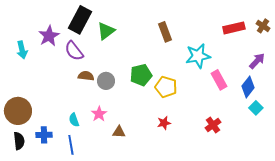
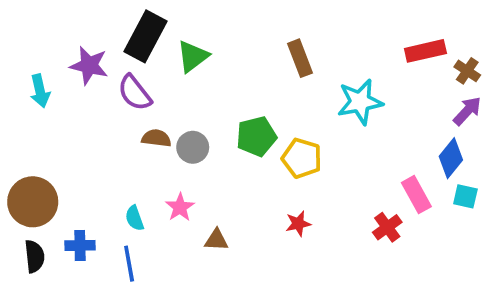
brown cross: (263, 26) -> (467, 71), moved
purple star: (49, 36) -> (89, 65), turned -30
pink rectangle: (219, 80) -> (416, 195), moved
cyan square: (256, 108) -> (465, 196), turned -32

